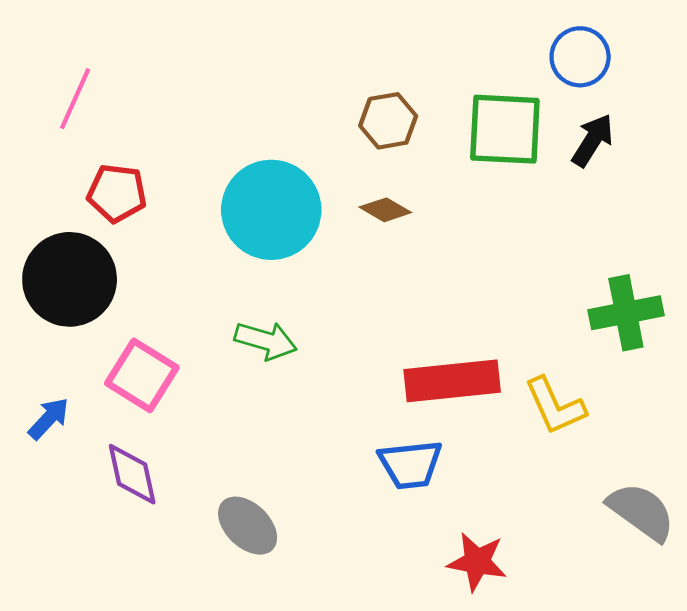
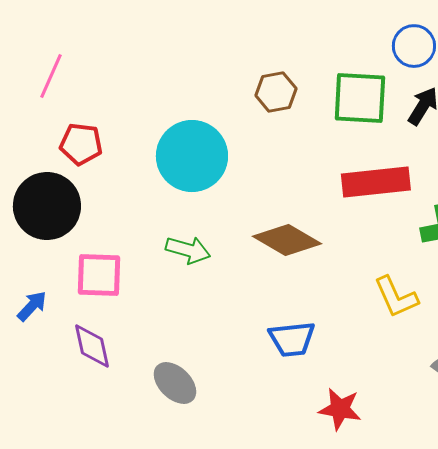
brown diamond: (385, 210) -> (287, 240), moved, size x1.8
pink square: (142, 375) -> (99, 275), turned -30
red rectangle: (452, 381) -> (376, 182), moved

